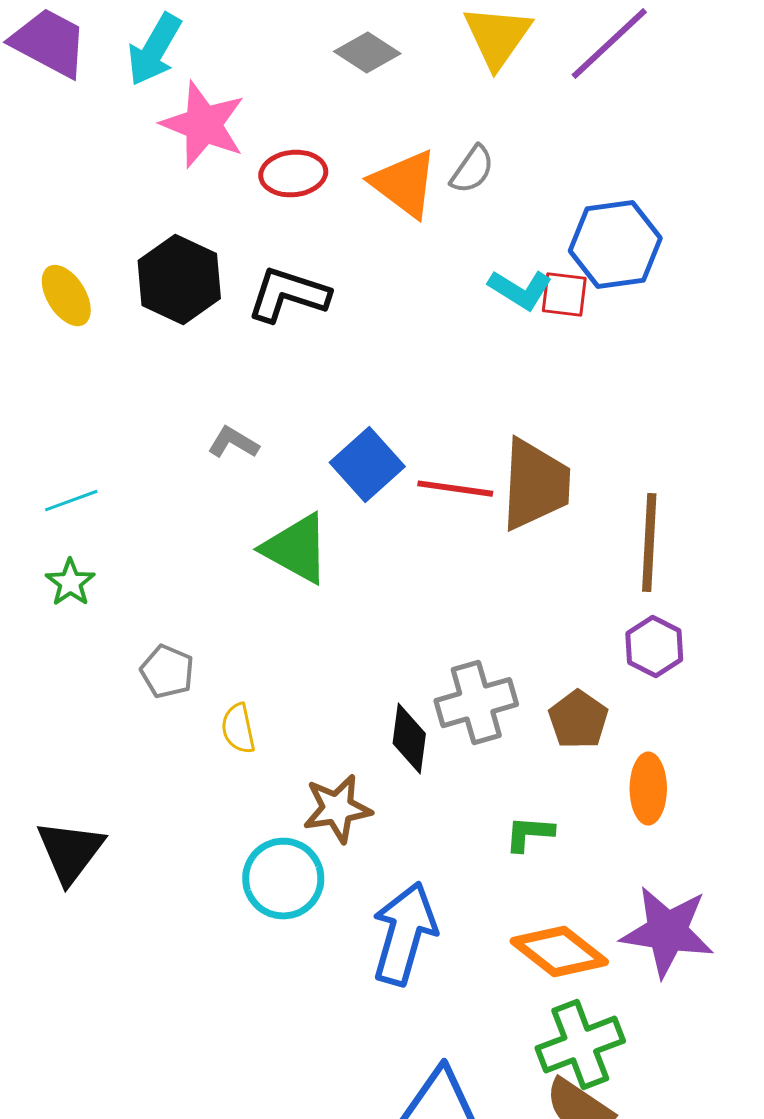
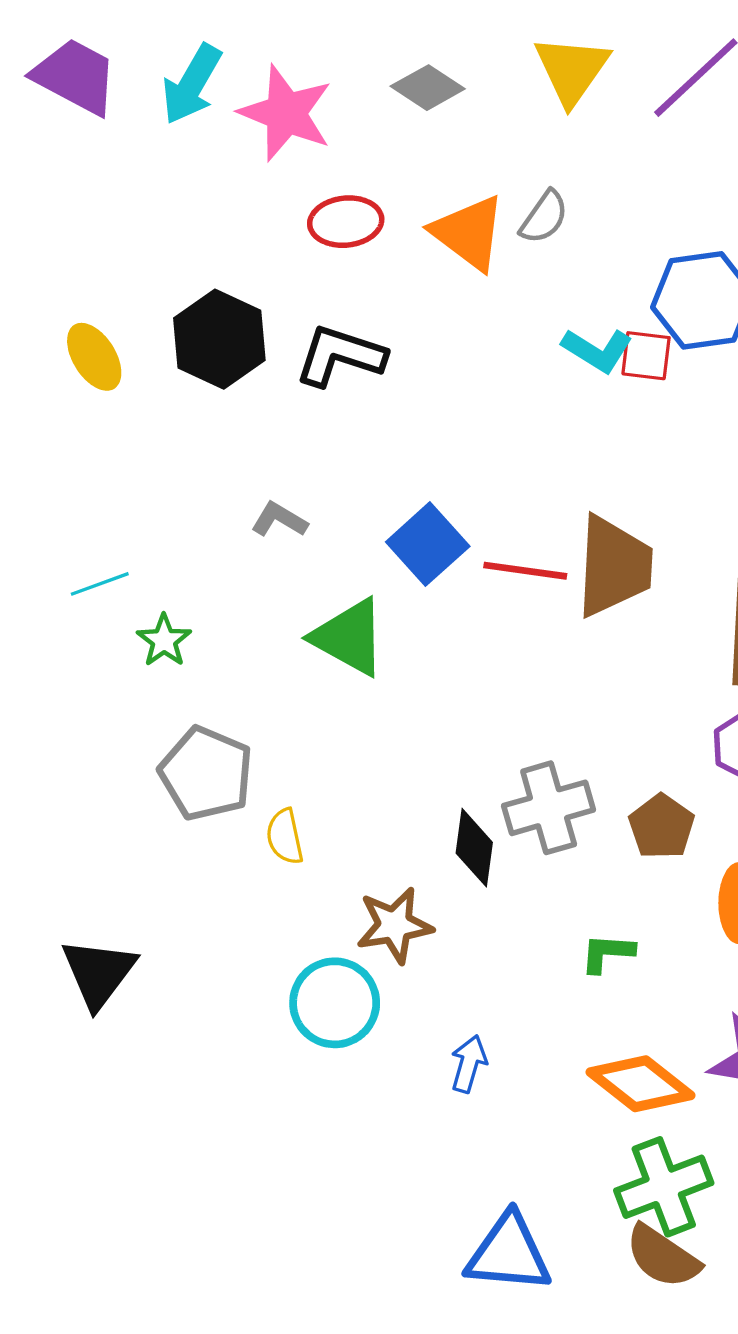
pink star: (203, 125) -> (286, 113), moved
green star: (70, 583) -> (164, 640), moved
gray pentagon: (167, 672) -> (206, 773), size x1.6
blue arrow: (404, 934) -> (469, 1064), size x0.5

